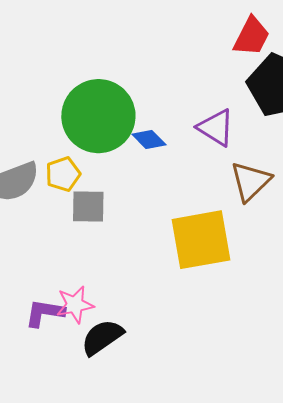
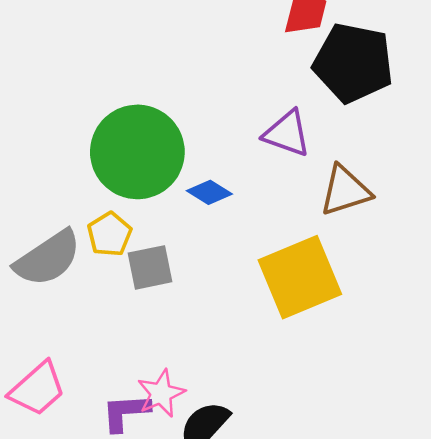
blue diamond: (149, 140) -> (209, 192), moved
brown triangle: (251, 181) -> (345, 191), turned 39

